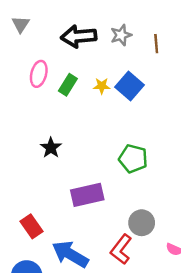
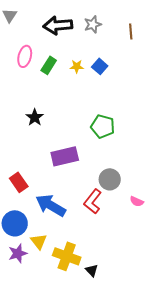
brown line: (156, 44) -> (131, 31), moved
blue square: (130, 86) -> (100, 66), size x0.7

